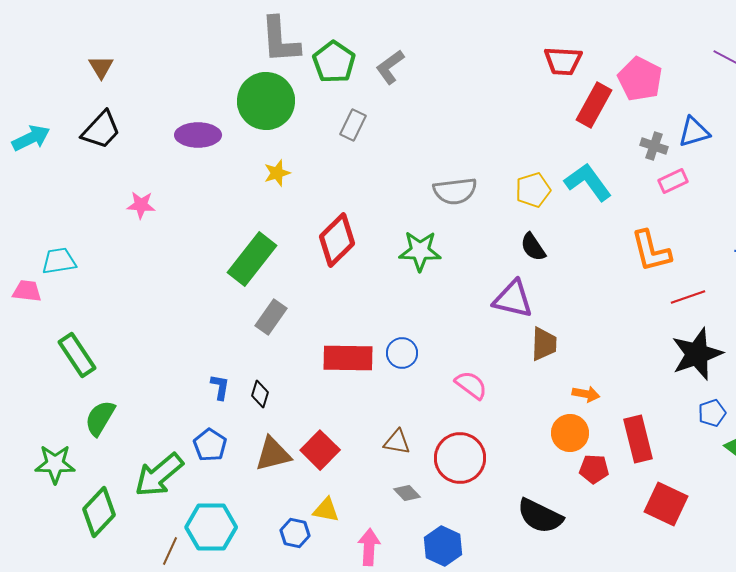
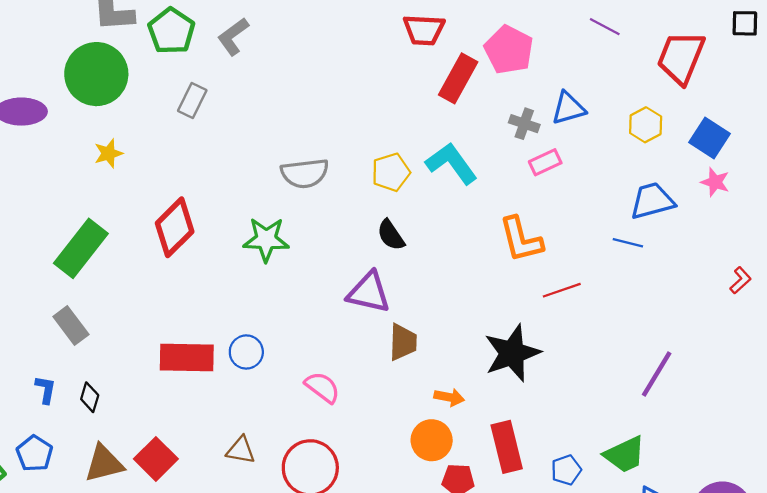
gray rectangle: (271, 317) -> (71, 326), moved, turned -72
black star: (697, 354) -> (512, 353), moved
blue pentagon: (712, 413) -> (566, 470), moved

